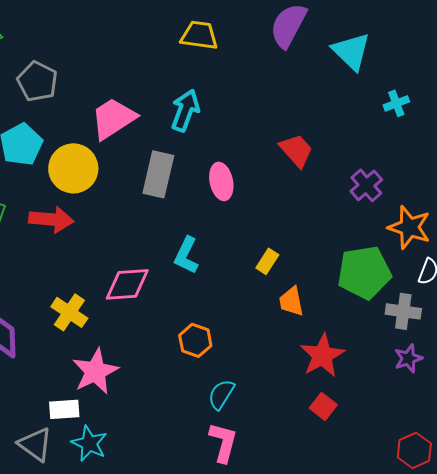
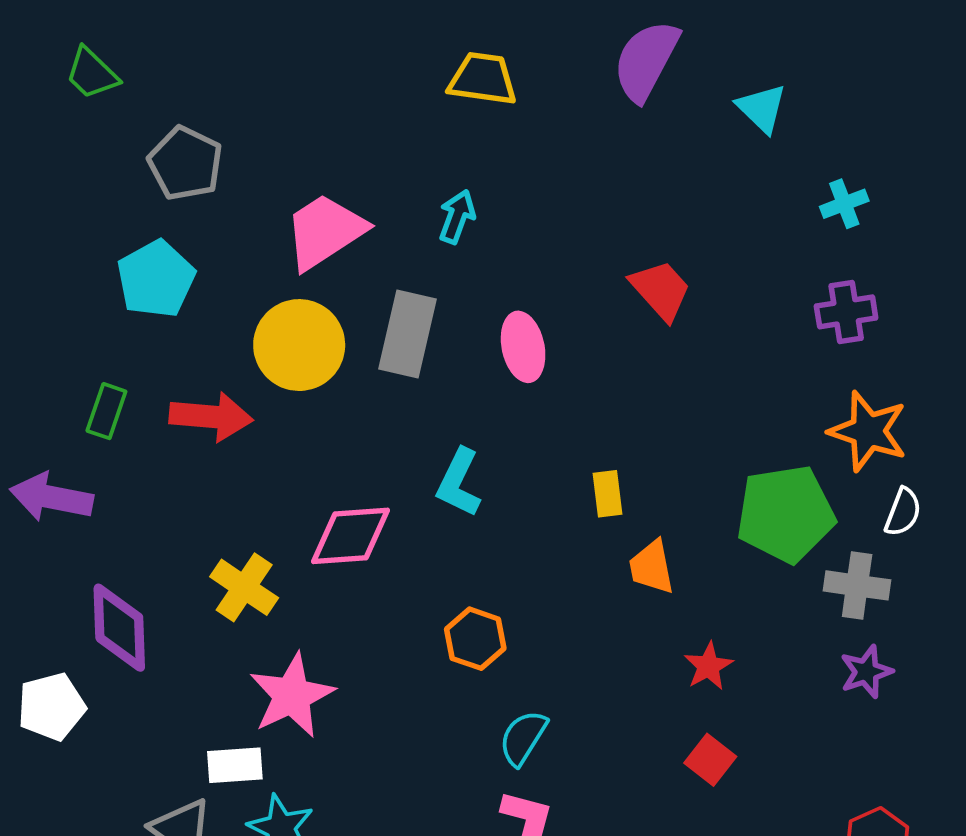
cyan triangle: (351, 51) -> (762, 108), size x0.7
cyan arrow: (185, 110) -> (457, 217), size x0.7
yellow circle: (73, 168) -> (299, 345), moved
purple cross: (366, 185) -> (846, 312), moved, turned 32
yellow rectangle: (267, 261) -> (607, 494), turned -40
red star: (322, 355) -> (708, 666), size x0.6

